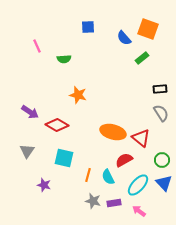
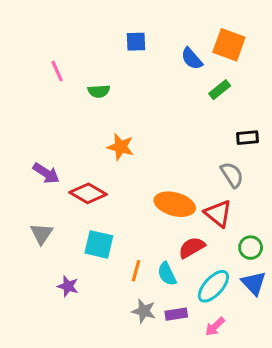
gray semicircle: (161, 113) -> (232, 175), moved
pink arrow: (139, 211) -> (215, 327), turned -80

